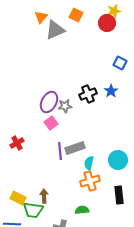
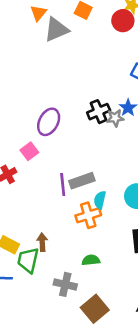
gray star: (65, 106) -> (115, 118), moved
pink square: (51, 123) -> (29, 151), moved
orange cross: (90, 181) -> (88, 215), moved
green trapezoid: (33, 210) -> (28, 260), turned 95

